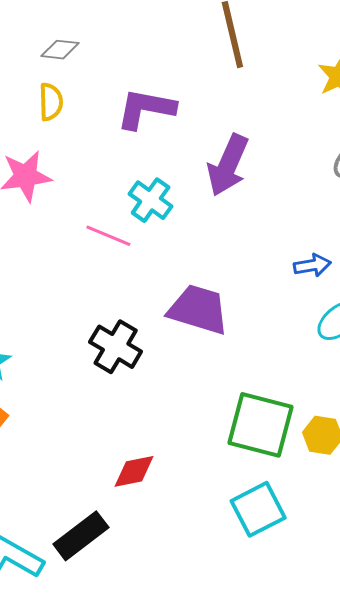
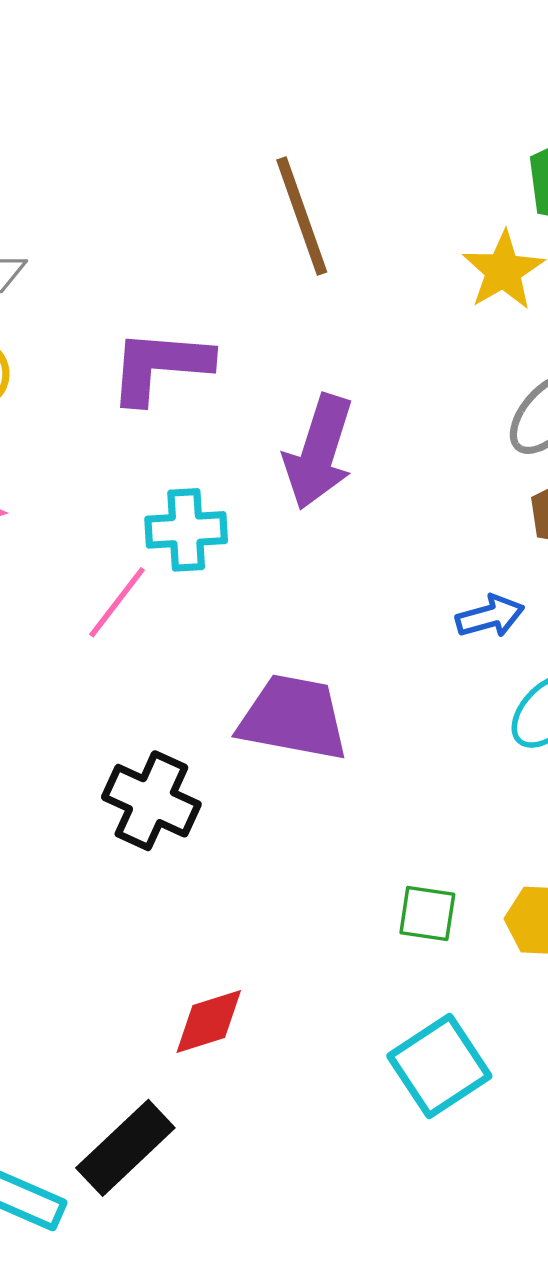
cyan cross: (151, 200) -> (186, 530), turned -33
pink line: (108, 236) -> (117, 602), turned -69
green square: (260, 425) -> (427, 914), size x0.5

